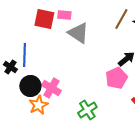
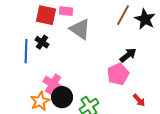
black cross: (10, 67) -> (42, 42), moved
black circle: (30, 86) -> (62, 97), moved

